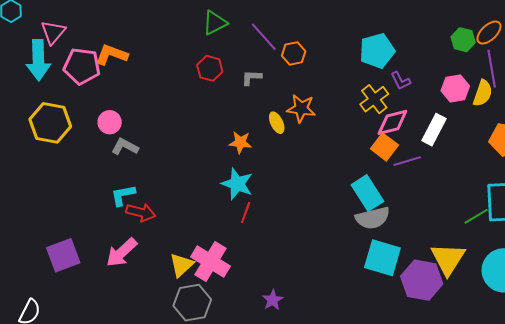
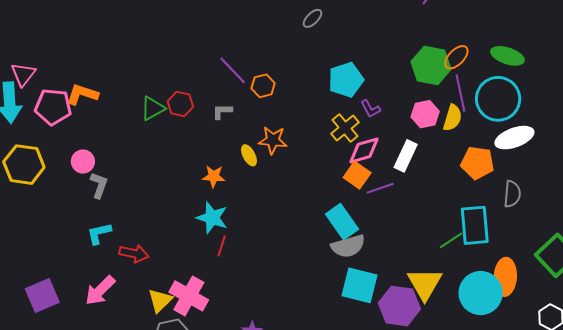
green triangle: (215, 23) -> (153, 108), moved
green hexagon: (463, 40) -> (431, 65), size x1.6
gray L-shape: (125, 147) -> (99, 185), turned 84
red arrow: (141, 212) -> (134, 253), moved

